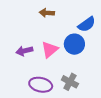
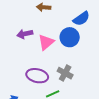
purple arrow: (24, 51) -> (25, 34), moved

